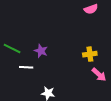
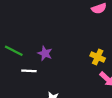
yellow cross: (90, 54) -> (98, 57), turned 32

